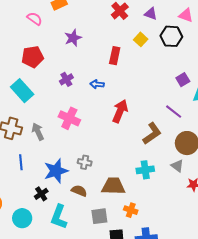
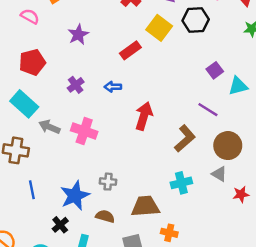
yellow square: (141, 39) -> (159, 28), size x1.5
red rectangle: (115, 56) -> (130, 50), turned 48
gray arrow: (38, 132) -> (49, 127), moved, turned -36

